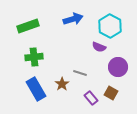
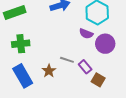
purple circle: (118, 67) -> (105, 44), moved
purple rectangle: (91, 98) -> (85, 67), moved

